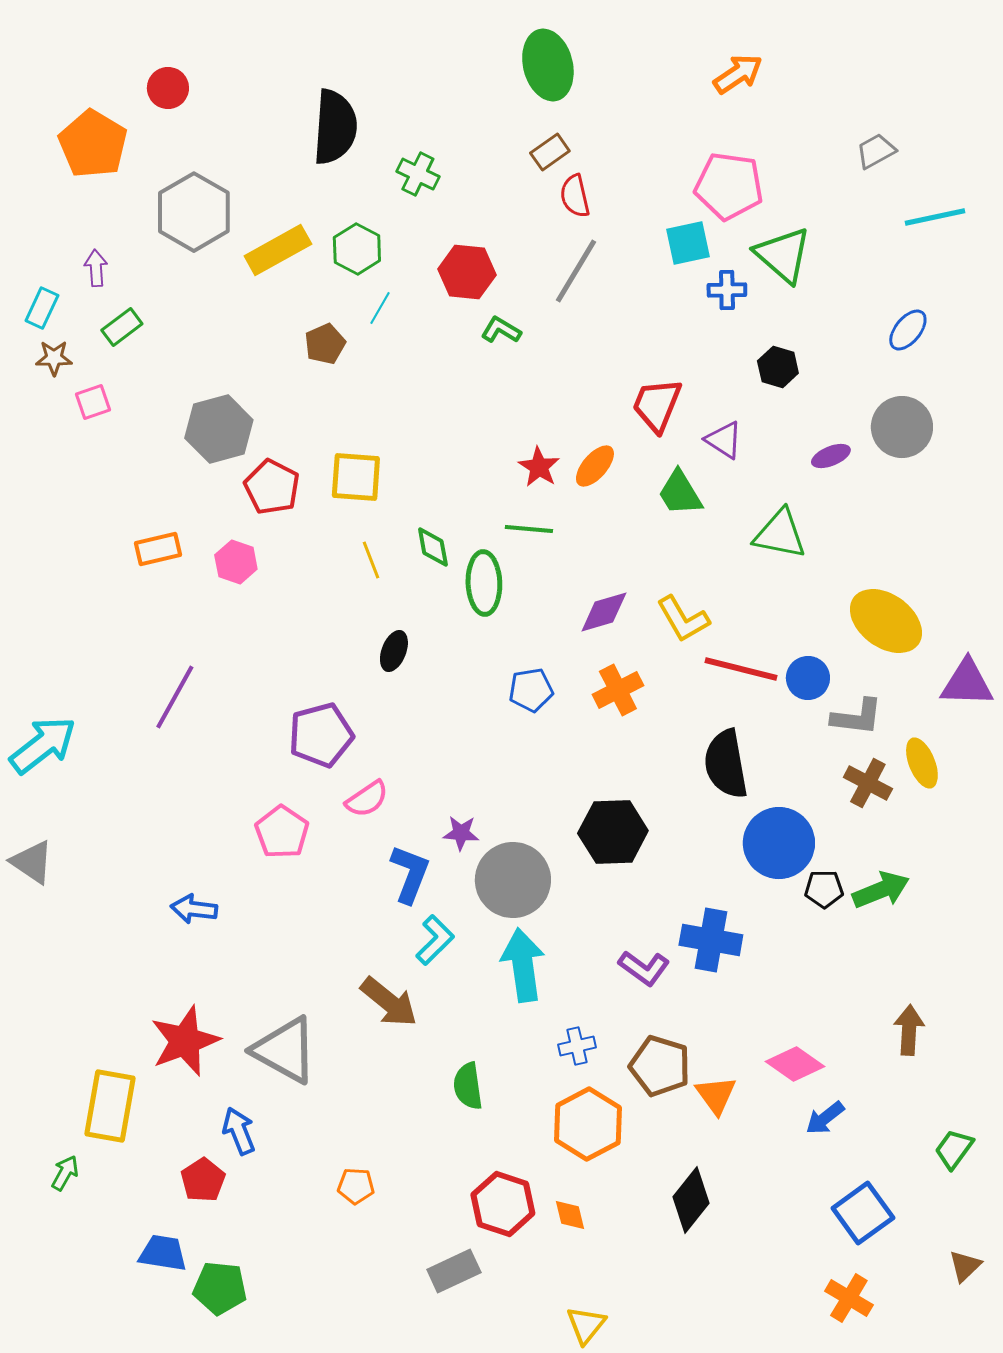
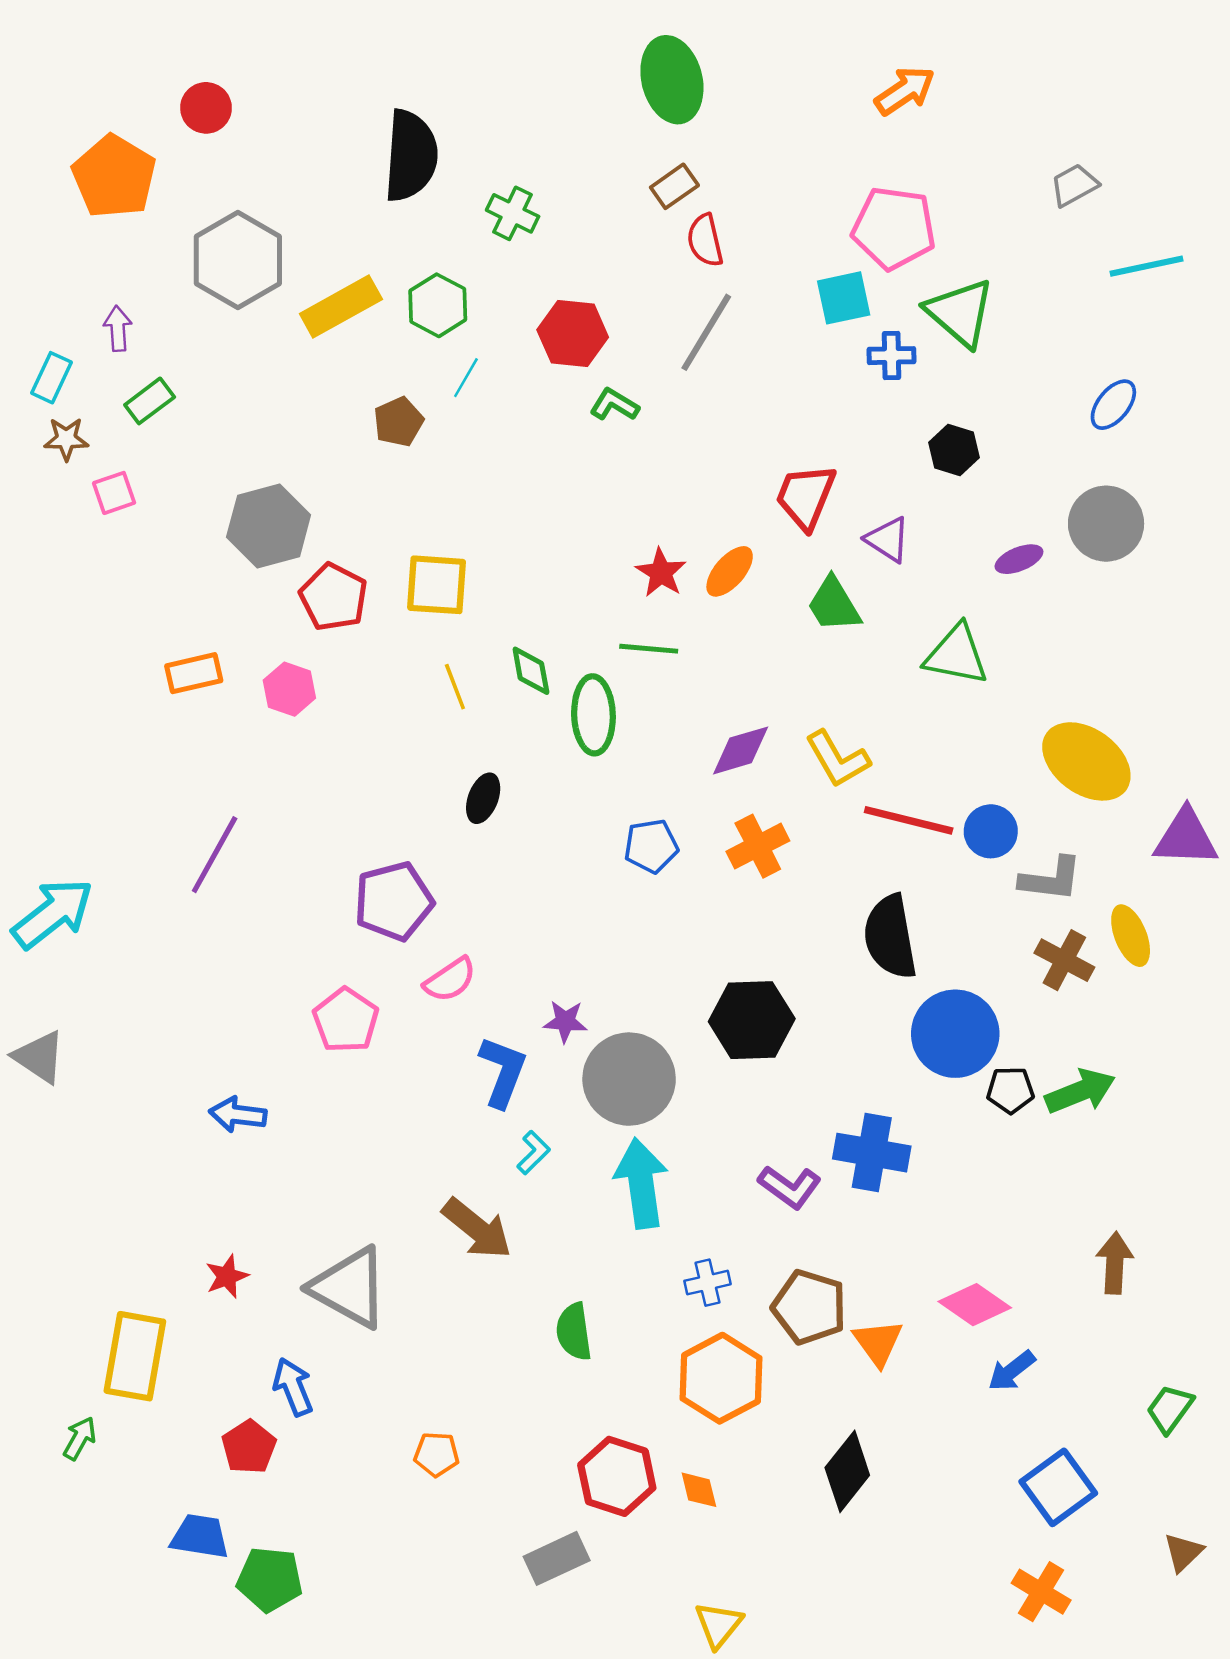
cyan L-shape: (435, 940) -> (533, 1153), size x0.7
red star: (185, 1041) -> (227, 1276), size x0.5

